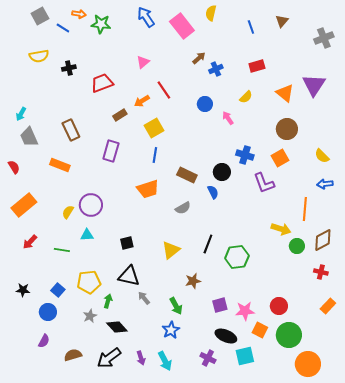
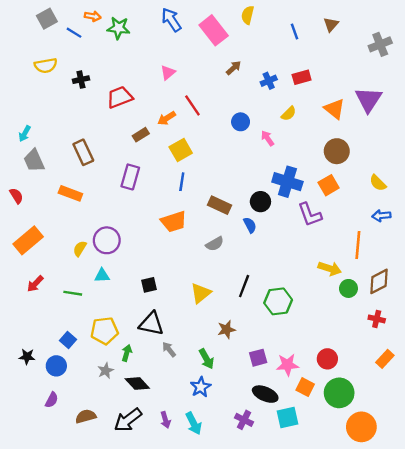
blue cross: (216, 69) -> (269, 81), moved
blue cross: (245, 155) -> (287, 182), size x1.4
black star: (23, 290) -> (27, 357), moved

